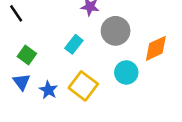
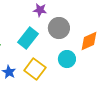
cyan rectangle: (74, 44) -> (28, 38), size x1.5

